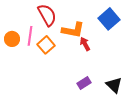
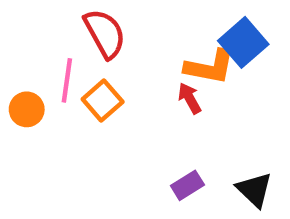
orange L-shape: (73, 30) -> (210, 67), moved
orange circle: (12, 39) -> (27, 109), moved

